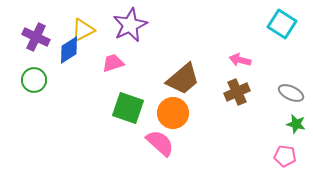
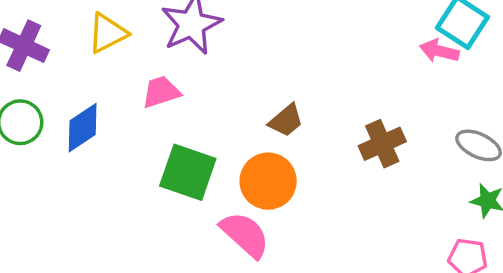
blue diamond: (69, 50) -> (83, 128), moved
pink arrow: (240, 60) -> (439, 51), moved
brown trapezoid: (183, 79) -> (286, 120), size x0.6

